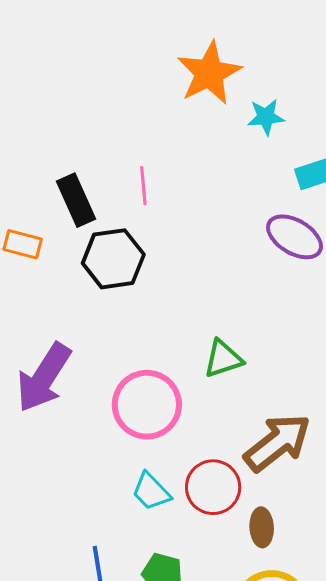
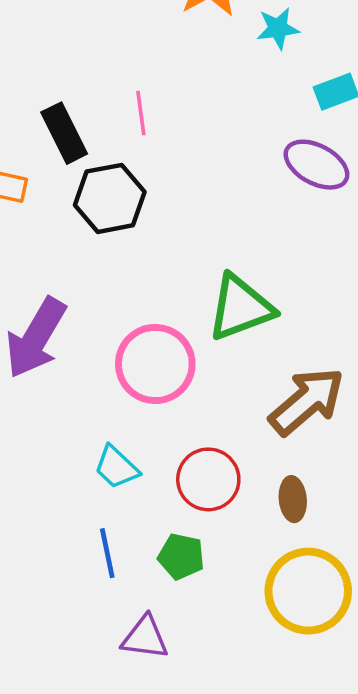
green triangle: (223, 359) -> (241, 308), size x1.5
red circle: (213, 487) -> (208, 479), moved
cyan trapezoid: (151, 492) -> (116, 467), moved

